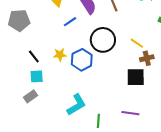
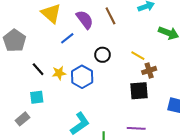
gray pentagon: (19, 20) -> (14, 41), turned -30
black circle: (103, 40) -> (103, 55), size x0.6
black line: (34, 56) -> (38, 69), moved
gray rectangle: (31, 96) -> (23, 119), moved

